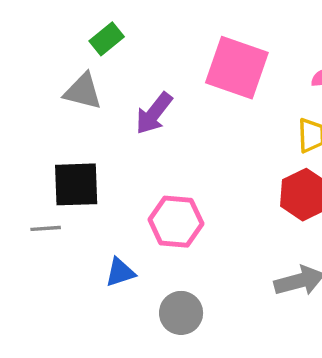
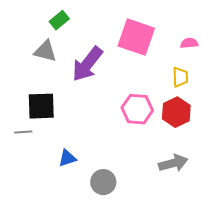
purple arrow: (154, 113) -> (87, 64), size x1.4
pink hexagon: (176, 222) -> (137, 109), moved

